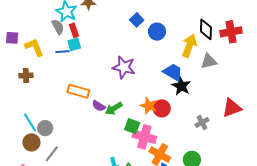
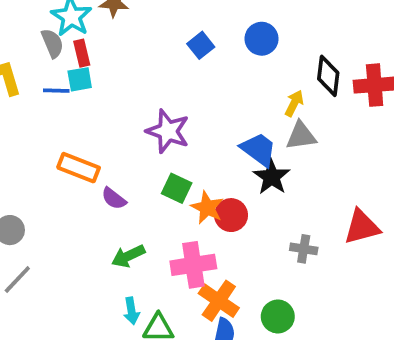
blue circle: (157, 32) -> (262, 39), moved
yellow arrow: (189, 46) -> (294, 103), size x0.6
gray triangle: (209, 61) -> (301, 136), moved
green arrow: (114, 109) -> (128, 256), moved
gray cross: (202, 123) -> (304, 249), turned 32
green square: (132, 126) -> (177, 188), moved
pink cross: (144, 137) -> (193, 265), turned -30

